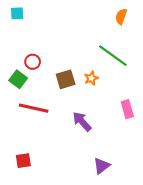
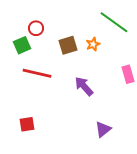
green square: (18, 79) -> (22, 45), turned 30

